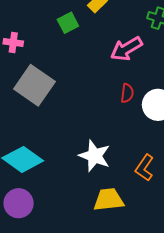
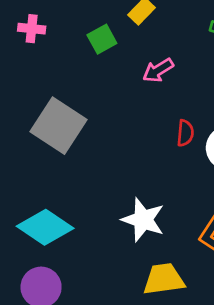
pink cross: (13, 43) -> (32, 29), moved
pink arrow: (126, 49) -> (158, 70), moved, size x0.7

